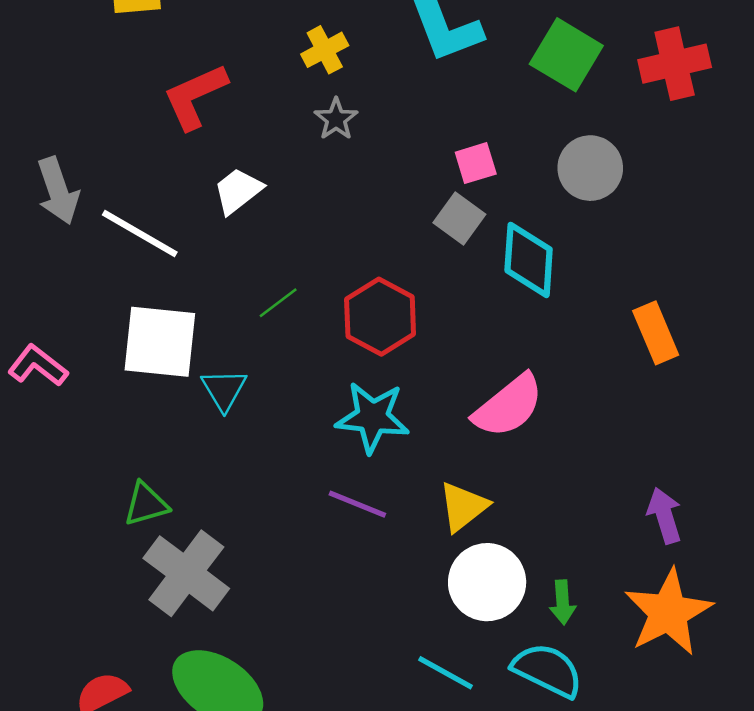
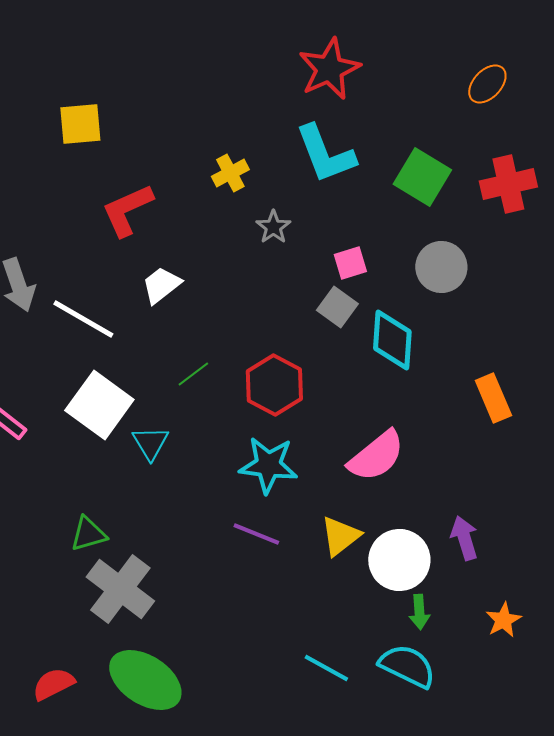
gray star: (336, 119) -> (273, 227), moved
white square: (160, 342) -> (99, 405), turned 30
purple arrow: (664, 515) -> (464, 538), moved
white circle: (487, 582) -> (399, 560), moved
orange star: (668, 612) -> (503, 620), size x0.5

